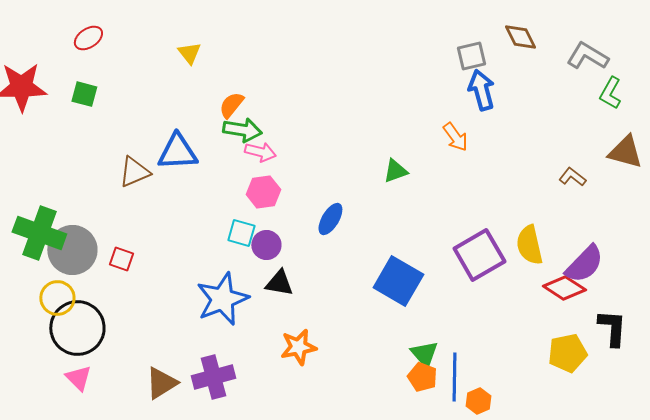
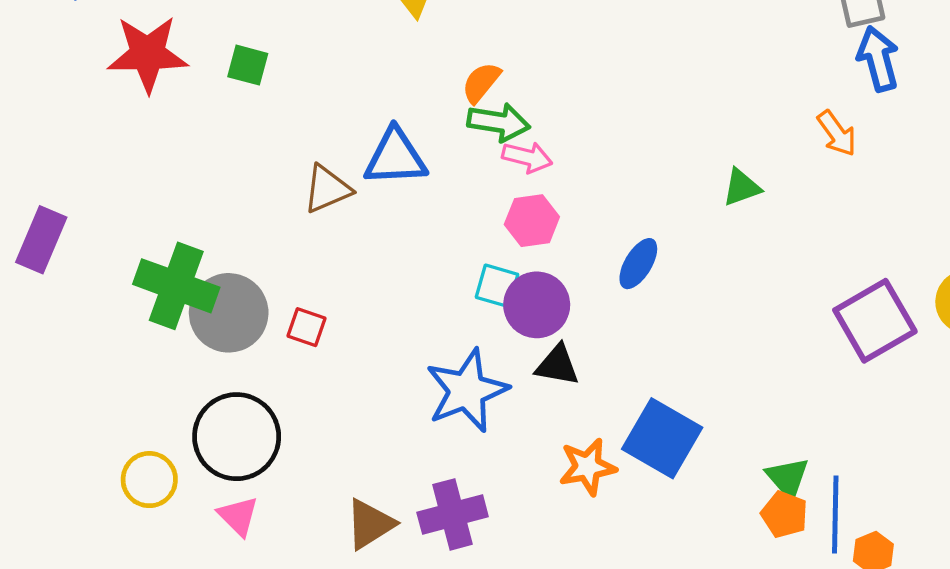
purple circle: (266, 245) -> (537, 305), size x1.4
blue square: (398, 281) -> (662, 438), moved
yellow circle: (57, 298) -> (149, 480), moved

